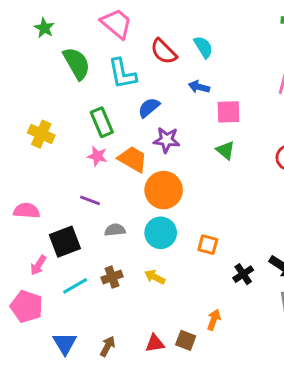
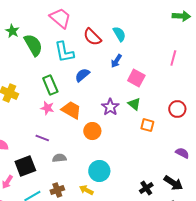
green star: (44, 28) -> (12, 31), moved
blue arrow: (199, 87) -> (116, 61), turned -72
pink square: (228, 112) -> (136, 78), turned 30
purple star: (167, 140) -> (110, 107), moved, turned 30
orange circle: (164, 190) -> (92, 131), size x0.7
cyan circle: (161, 233) -> (99, 171), moved
orange square: (208, 245) -> (147, 125), moved

